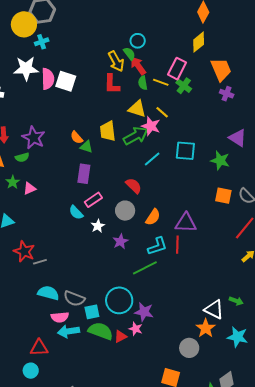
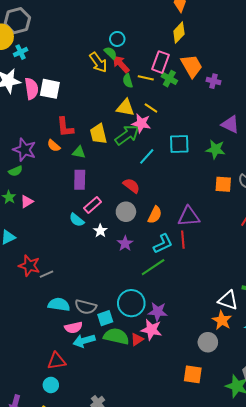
orange trapezoid: (221, 70) -> (192, 66), moved
red L-shape: (112, 84) -> (65, 127), moved
orange semicircle: (77, 138) -> (54, 146), moved
pink star: (136, 329) -> (151, 330), size x1.5

